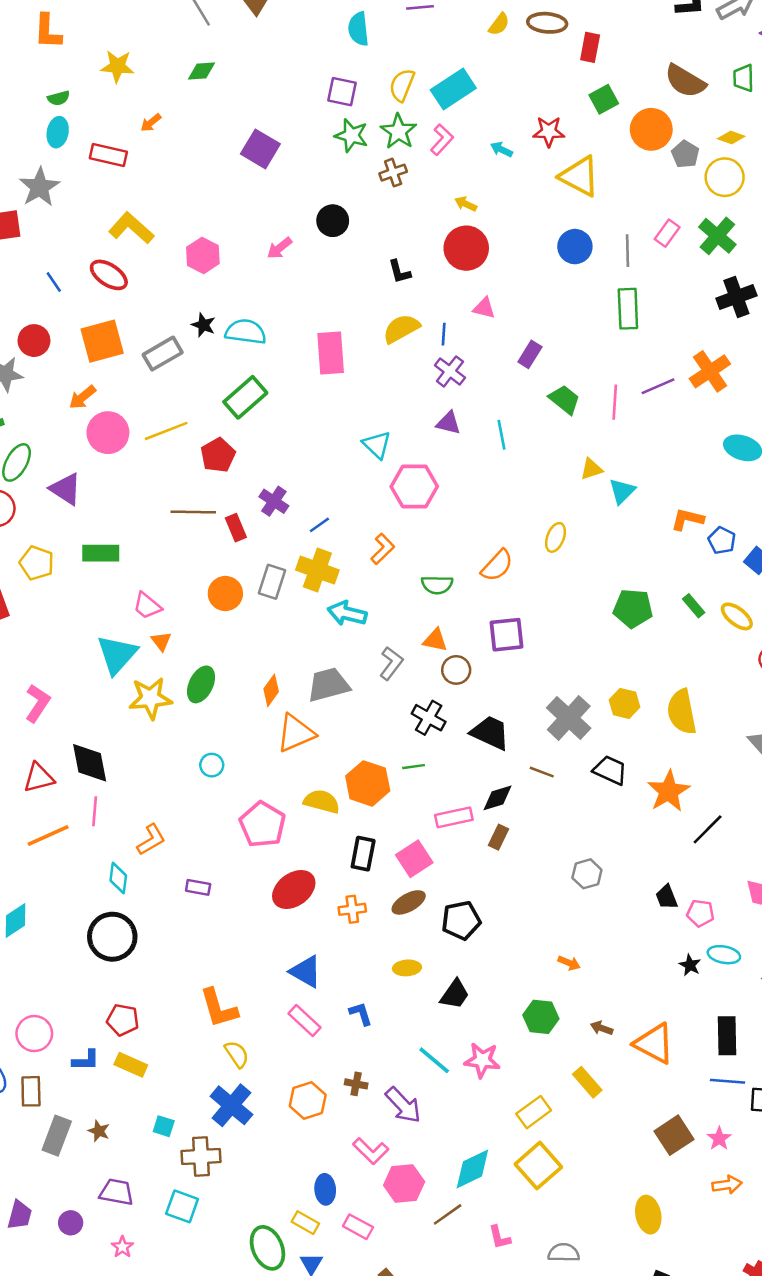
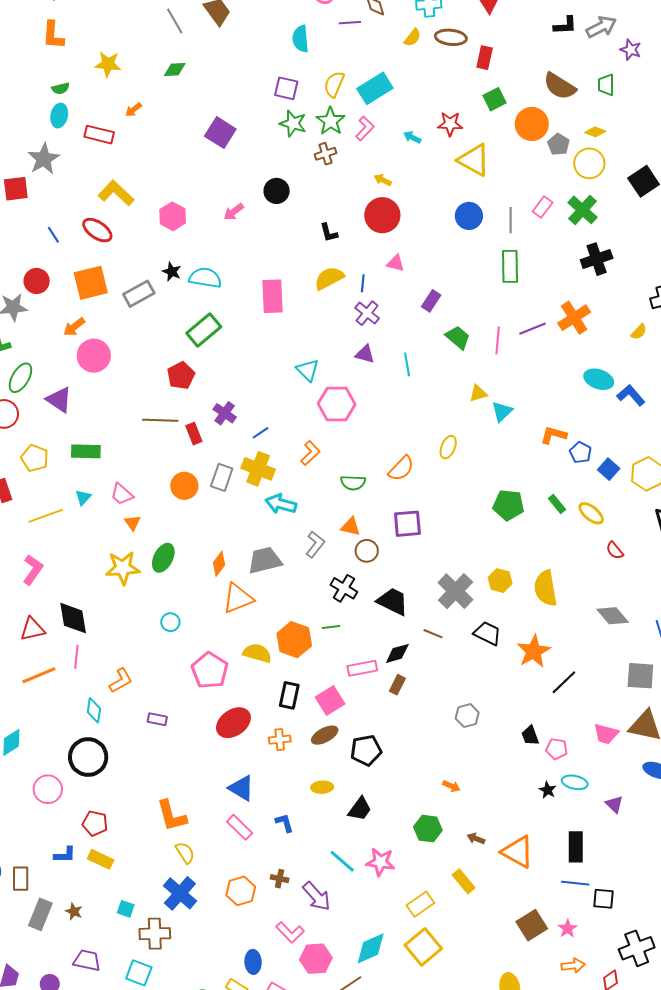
yellow line: (166, 431) -> (46, 516), moved
cyan triangle: (117, 654) -> (83, 497), moved, size x0.5
pink circle: (34, 1034) -> (48, 789), moved

